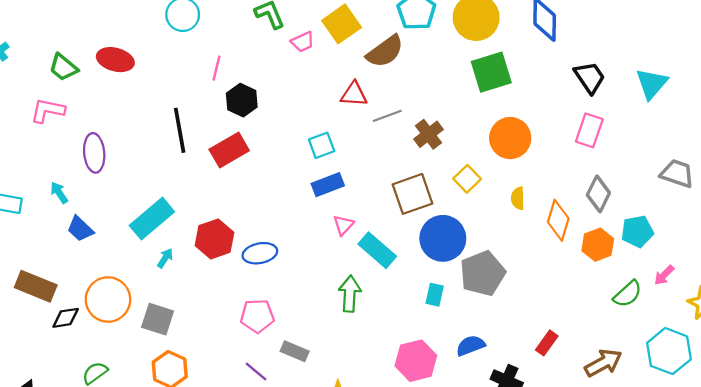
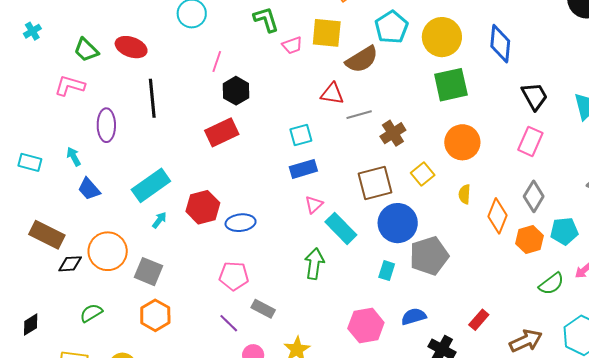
yellow square: (342, 24) -> (327, 33), turned 36
black line: (180, 130) -> (152, 98), moved

